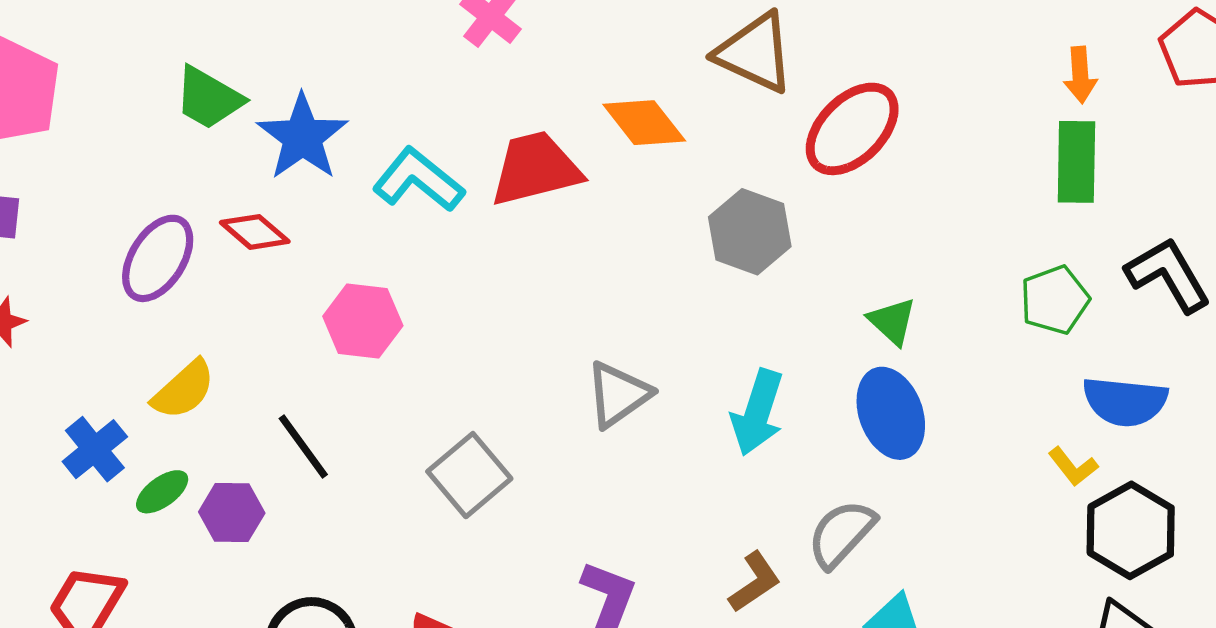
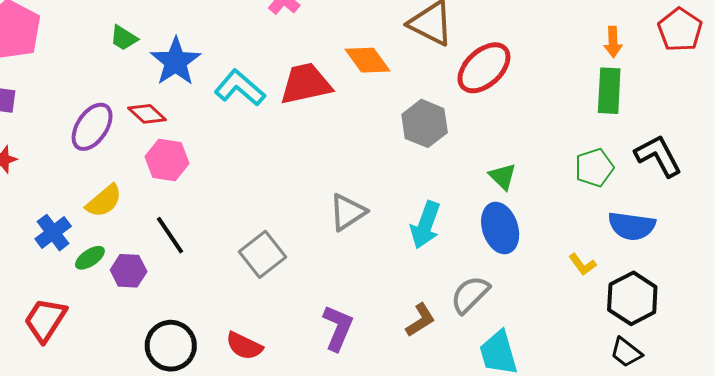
green trapezoid: (209, 98) -> (124, 38), size x0.7
pink hexagon: (363, 321) -> (167, 160), moved
yellow L-shape: (1073, 467) -> (582, 264), moved

